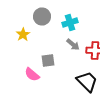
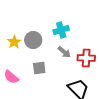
gray circle: (42, 16) -> (33, 40), moved
pink semicircle: (32, 74) -> (11, 77), moved

